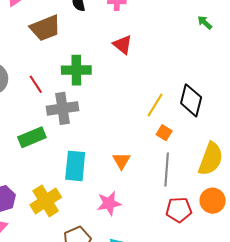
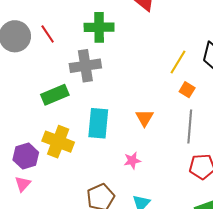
red line: (36, 84) -> (48, 34), moved
yellow cross: (46, 201) -> (58, 142), moved, turned -36
pink star: (109, 203) -> (132, 160), size x0.7

